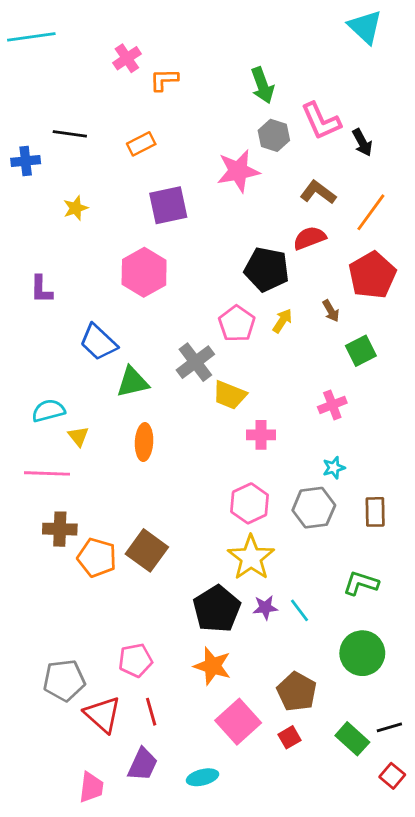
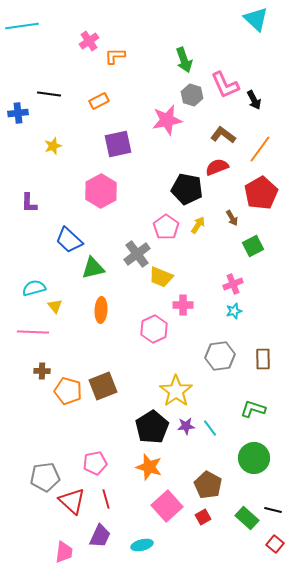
cyan star: (334, 468) -> (234, 311), moved
pink hexagon: (250, 503) -> (154, 329), moved
brown cross: (60, 529) -> (42, 371), size x0.7
brown square: (147, 550) -> (103, 386), turned 32
black line: (389, 727) -> (273, 510), turned 30

